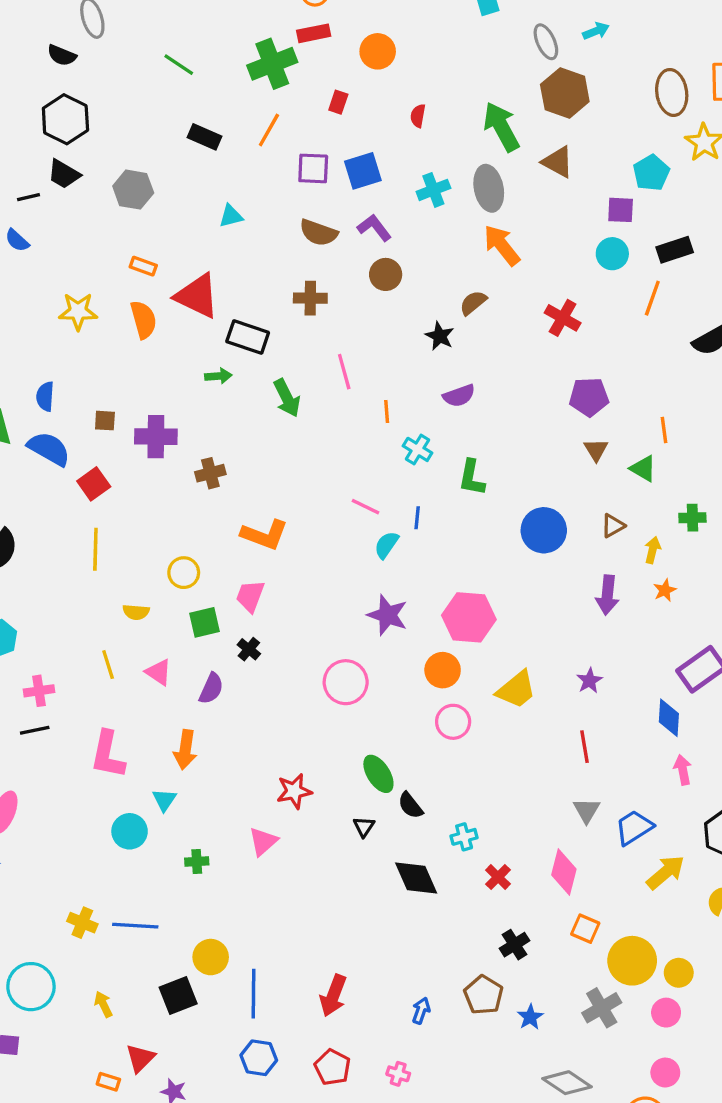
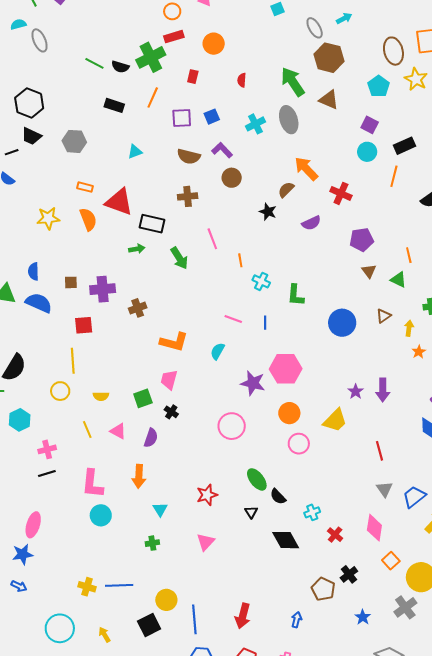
black semicircle: (62, 55) -> (120, 67), moved
blue square: (363, 171) -> (212, 117), size x0.7
cyan pentagon: (651, 173) -> (379, 86), moved
purple square: (621, 210) -> (370, 125), turned 30
orange arrow: (502, 245) -> (306, 169), moved
purple semicircle: (459, 396) -> (311, 223), moved
red square: (94, 484) -> (84, 325), moved, turned 36
cyan semicircle: (386, 545) -> (217, 351), moved
yellow circle: (184, 573) -> (60, 391), moved
purple arrow: (607, 595) -> (383, 390), moved
pink hexagon: (469, 617) -> (286, 369), moved
purple star: (589, 681) -> (356, 392), moved
cyan triangle: (164, 800) -> (160, 509), moved
cyan circle: (130, 831) -> (101, 515), moved
pink triangle: (263, 842) -> (206, 542), moved
orange square: (585, 929) -> (391, 561), turned 30
brown pentagon: (484, 995) -> (323, 589), moved

